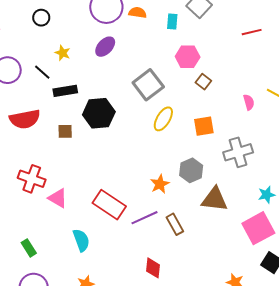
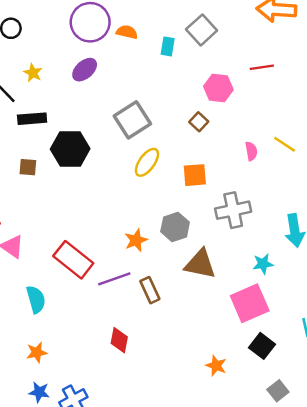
pink hexagon: (188, 57) -> (218, 88), moved

